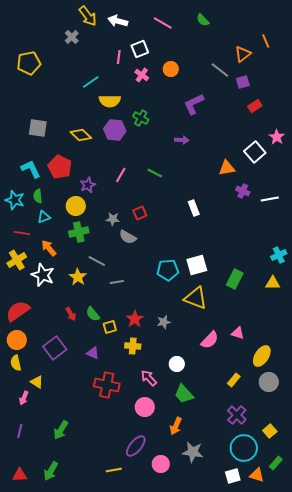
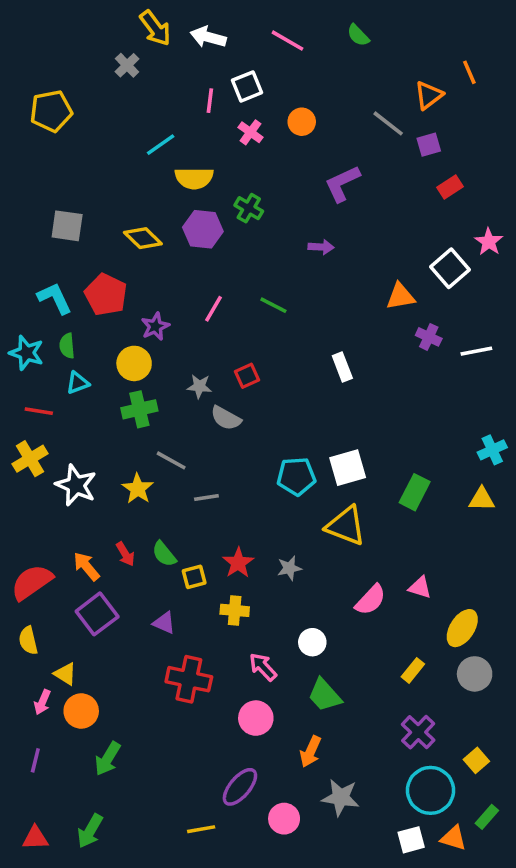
orange arrow: (49, 248) -> (86, 566), moved
red semicircle: (18, 311) -> (32, 582), moved
orange circle: (17, 340) -> (81, 711), moved

